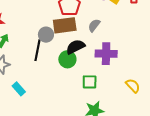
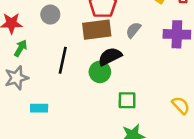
gray circle: (46, 35) -> (50, 15), moved
purple cross: (106, 54) -> (177, 34), moved
cyan rectangle: (19, 89) -> (39, 108), turned -48

